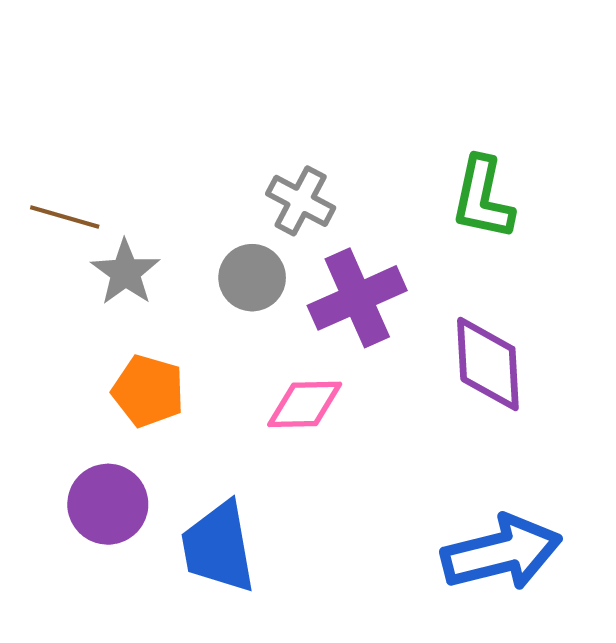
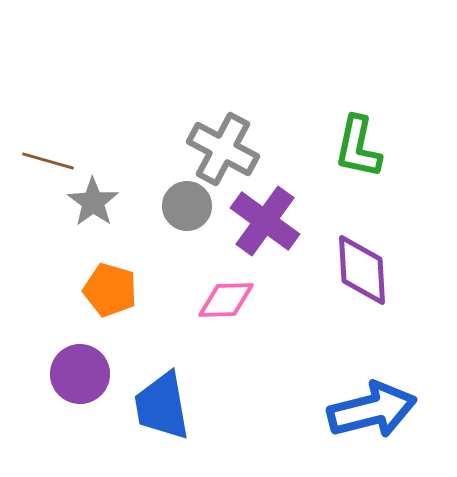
gray cross: (301, 201) -> (223, 149), size x1.4
purple cross: (357, 298) -> (265, 221), turned -30

